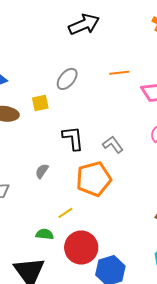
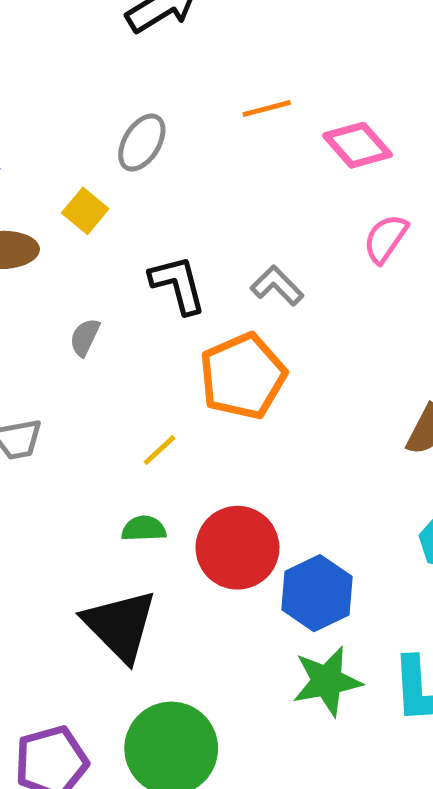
yellow square: (40, 103) -> (85, 211), turned -30
gray semicircle: (42, 171) -> (85, 337), moved
yellow line: (65, 213) -> (160, 450), moved

